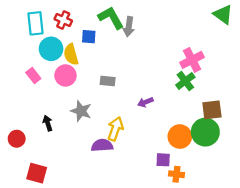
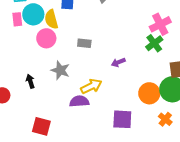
pink rectangle: (33, 75) -> (17, 19), moved, turned 32
yellow arrow: (115, 129) -> (91, 86), turned 45
purple square: (163, 160) -> (122, 119), moved, size x1.5
red square: (37, 173) -> (41, 126), moved
orange cross: (176, 174) -> (165, 119), moved, turned 32

